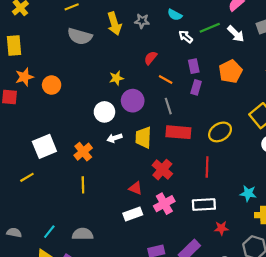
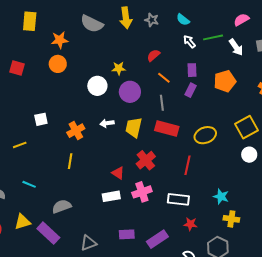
orange star: (24, 77) -> (60, 40), moved
white circle: (104, 112) -> (97, 86), moved
white square: (44, 146) -> (41, 119), size x0.6
cyan line: (49, 232) -> (29, 184), moved, turned 64
gray semicircle: (83, 234) -> (62, 206), turned -30

